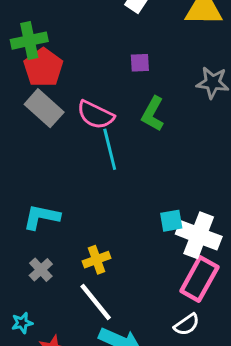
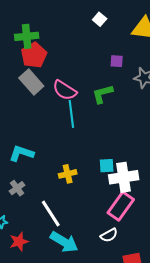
purple square: (140, 63) -> (117, 61), moved
green L-shape: (153, 114) -> (102, 94), turned 40
white cross: (199, 235) -> (124, 177), turned -36
yellow cross: (96, 260) -> (68, 174), moved

